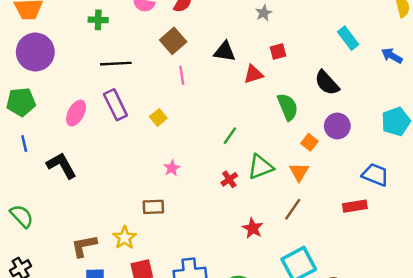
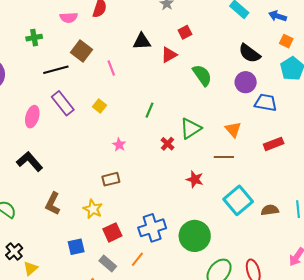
brown square: (173, 41) -> (82, 51), moved
black semicircle: (327, 83) -> (250, 53), moved
green line: (230, 136) -> (150, 110), moved
orange square: (309, 142) -> (286, 41), moved
orange triangle: (299, 172) -> (233, 129), moved
blue trapezoid: (375, 175) -> (266, 103), moved
brown line: (293, 209) -> (224, 157), turned 66
brown L-shape: (84, 246) -> (53, 204), moved, turned -40

